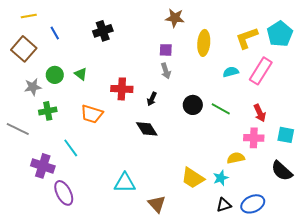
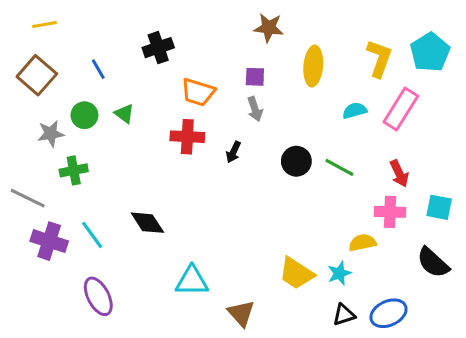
blue line: (55, 33) -> (98, 69), moved
yellow L-shape: (247, 38) -> (379, 58), turned 130
orange trapezoid: (92, 114) -> (198, 92), moved
black diamond: (147, 129) -> (147, 223), moved
cyan line: (71, 148) -> (92, 235), moved
purple cross: (43, 166) -> (49, 241), moved

